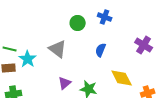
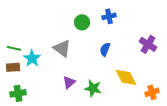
blue cross: (105, 17) -> (109, 16), turned -32

